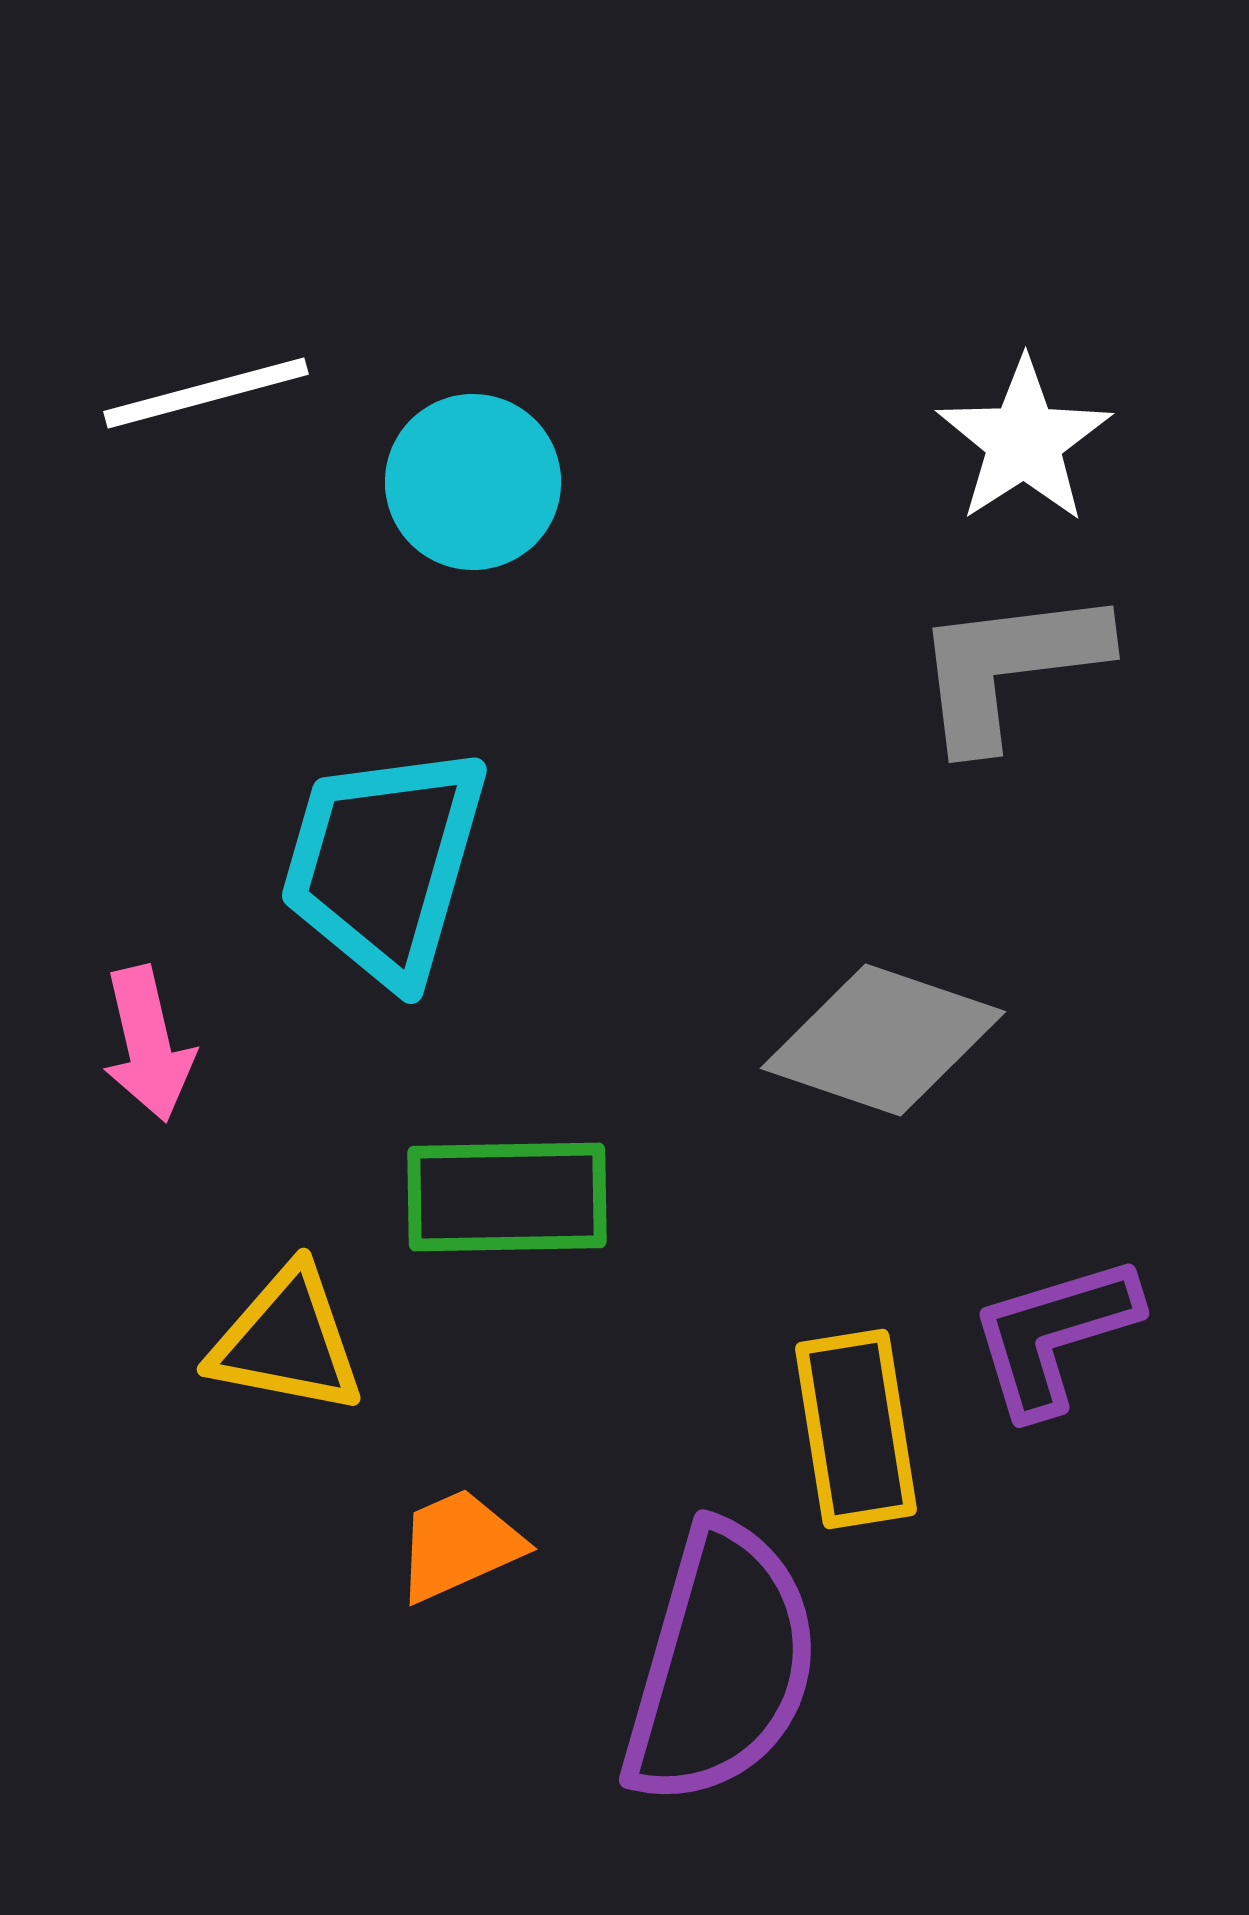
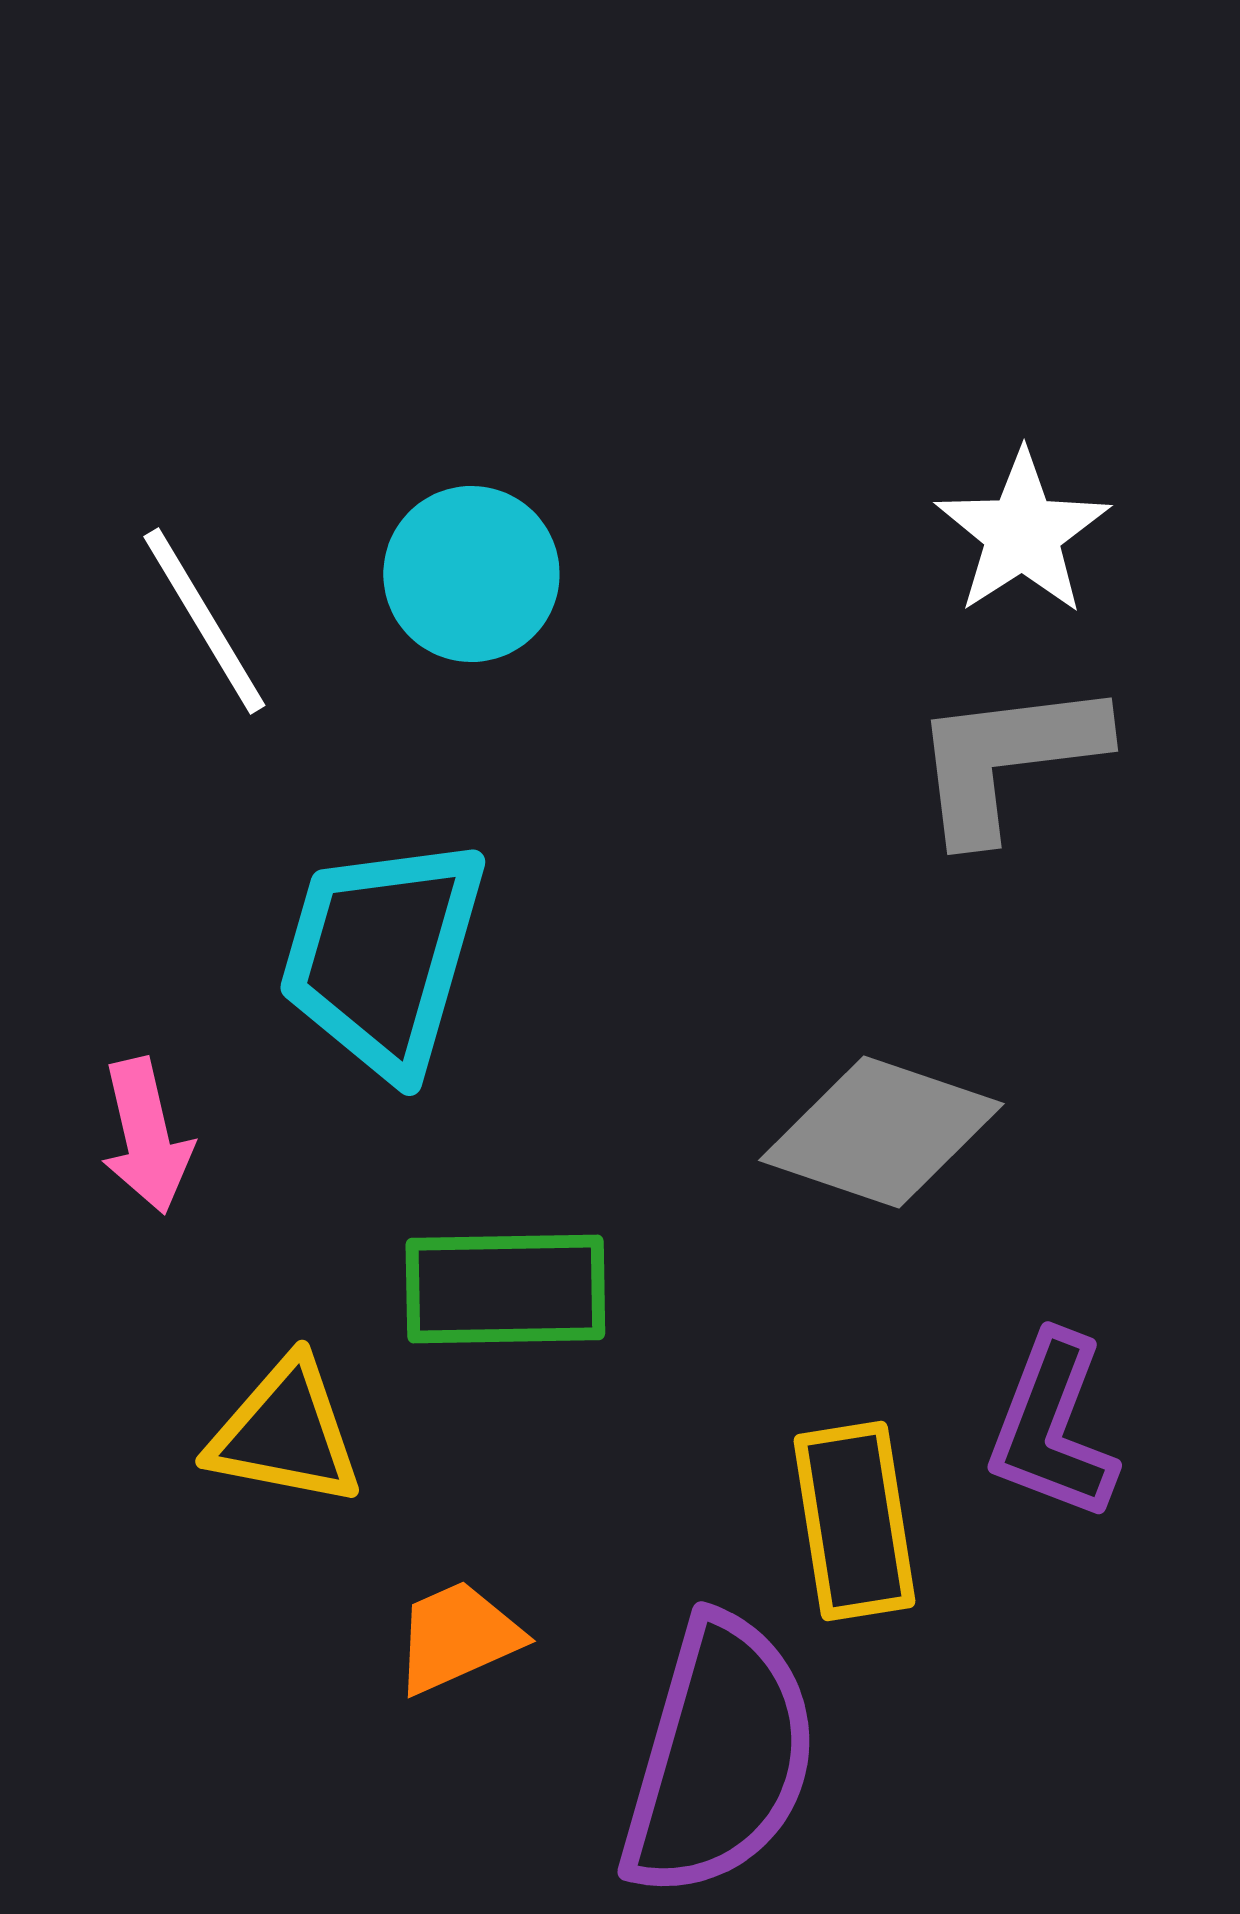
white line: (206, 393) -> (204, 621), moved, turned 74
purple L-shape: (1054, 1335) -> (1052, 1427), turned -52

